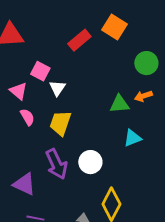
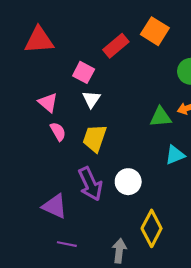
pink square: (40, 71) -> (84, 72), moved

